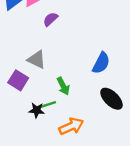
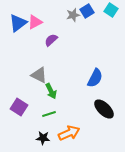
purple square: (18, 80) -> (19, 107), moved
green arrow: (63, 86) -> (51, 91), moved
black star: (37, 110) -> (43, 138), moved

